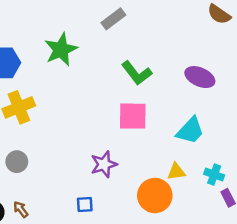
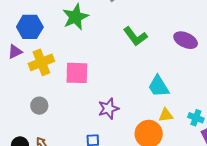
pink square: (133, 116) -> (77, 73), moved
cyan trapezoid: (190, 131) -> (159, 86), moved, turned 105

